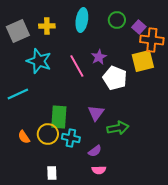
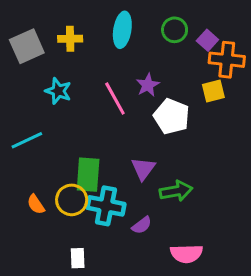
cyan star: (39, 61) -> (58, 91), size x0.7
yellow square: (143, 61) -> (213, 91), size x0.7
cyan cross: (71, 138) -> (106, 206), size x1.4
pink semicircle: (99, 170) -> (186, 254), moved, size x1.5

